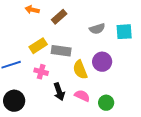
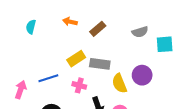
gray semicircle: (97, 29) -> (140, 32), moved

